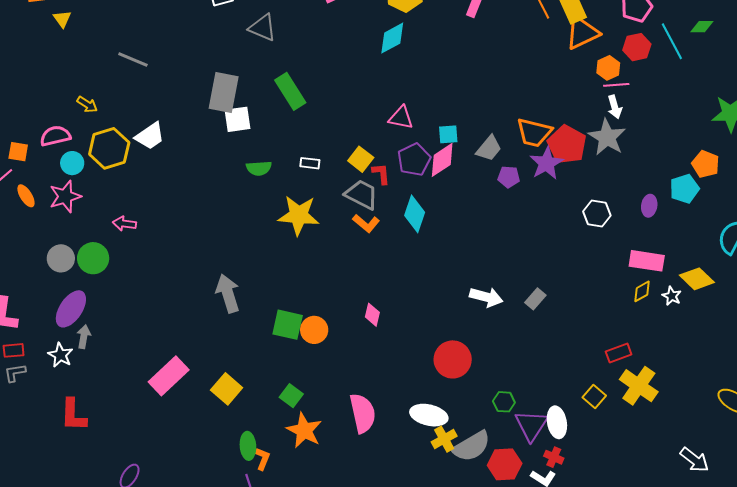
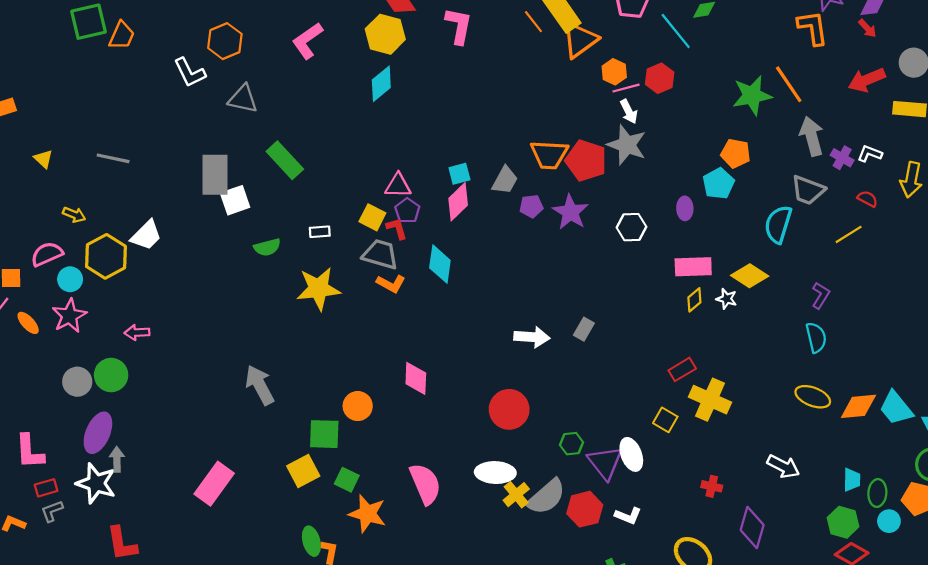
yellow triangle: (62, 19) -> (43, 159), moved
red hexagon: (637, 47) -> (660, 78), moved
pink triangle: (401, 118) -> (398, 186), moved
purple pentagon: (414, 160) -> (407, 211), moved, size x0.7
purple star: (547, 163) -> (570, 212), moved
pink diamond: (372, 315) -> (416, 378), size x1.4
green square: (288, 325) -> (324, 434), moved
white star: (60, 355) -> (96, 483), size x1.5
yellow square: (227, 389) -> (303, 471), moved, turned 32
red cross: (554, 457) -> (712, 486), moved

